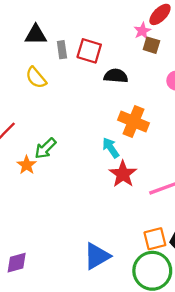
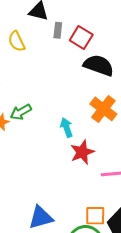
black semicircle: (116, 76) -> (99, 65), size x1.4
yellow semicircle: (36, 78) -> (17, 41), moved
cyan arrow: (111, 148) -> (66, 128), moved

